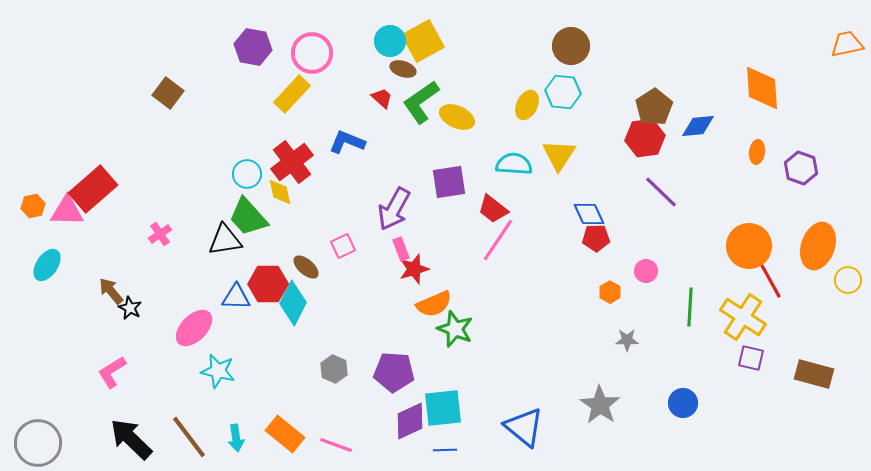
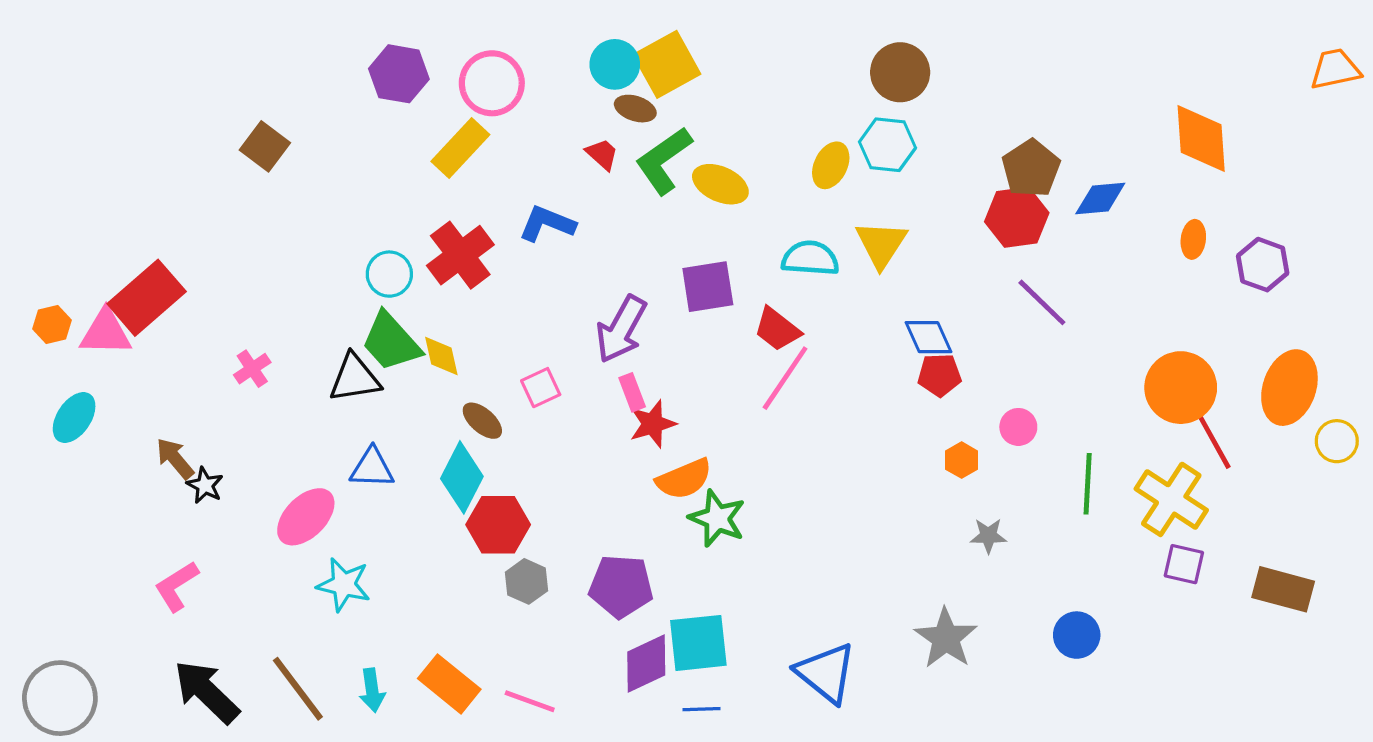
yellow diamond: (280, 192) -> (441, 356), moved
red hexagon: (268, 284) -> (498, 525), moved

